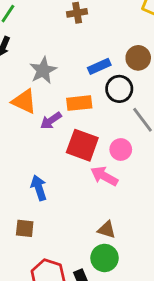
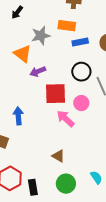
black circle: (119, 89) -> (81, 72), moved
orange rectangle: (79, 103) -> (67, 26), moved
red square: (82, 145) -> (55, 94), turned -35
green circle: (105, 258) -> (66, 184), moved

